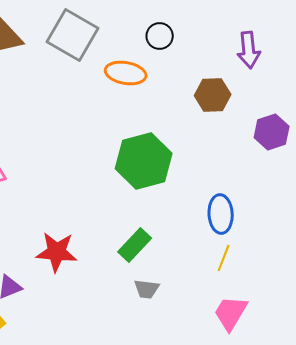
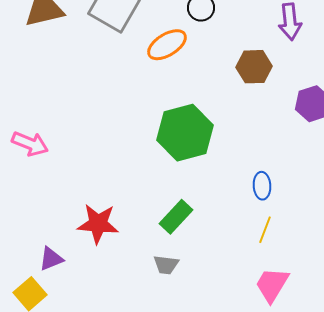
orange ellipse: (126, 73) -> (167, 45), turned -42
blue ellipse: (221, 214) -> (262, 186), size x0.7
gray trapezoid: (147, 289) -> (166, 265), moved

